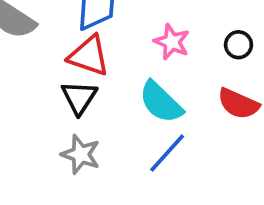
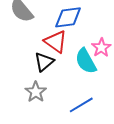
cyan semicircle: (161, 102) -> (86, 61), moved

